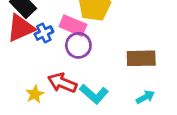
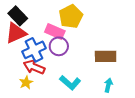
blue cross: (44, 33) -> (34, 50), moved, size x1.6
red arrow: (62, 83) -> (34, 67), moved
cyan arrow: (145, 97) -> (108, 85), turned -48

